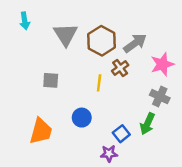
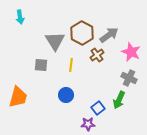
gray triangle: (66, 35) -> (55, 41), moved
pink star: (162, 64) -> (131, 52), turned -30
yellow line: (99, 83) -> (71, 65), moved
orange trapezoid: (41, 131) -> (18, 97), moved

